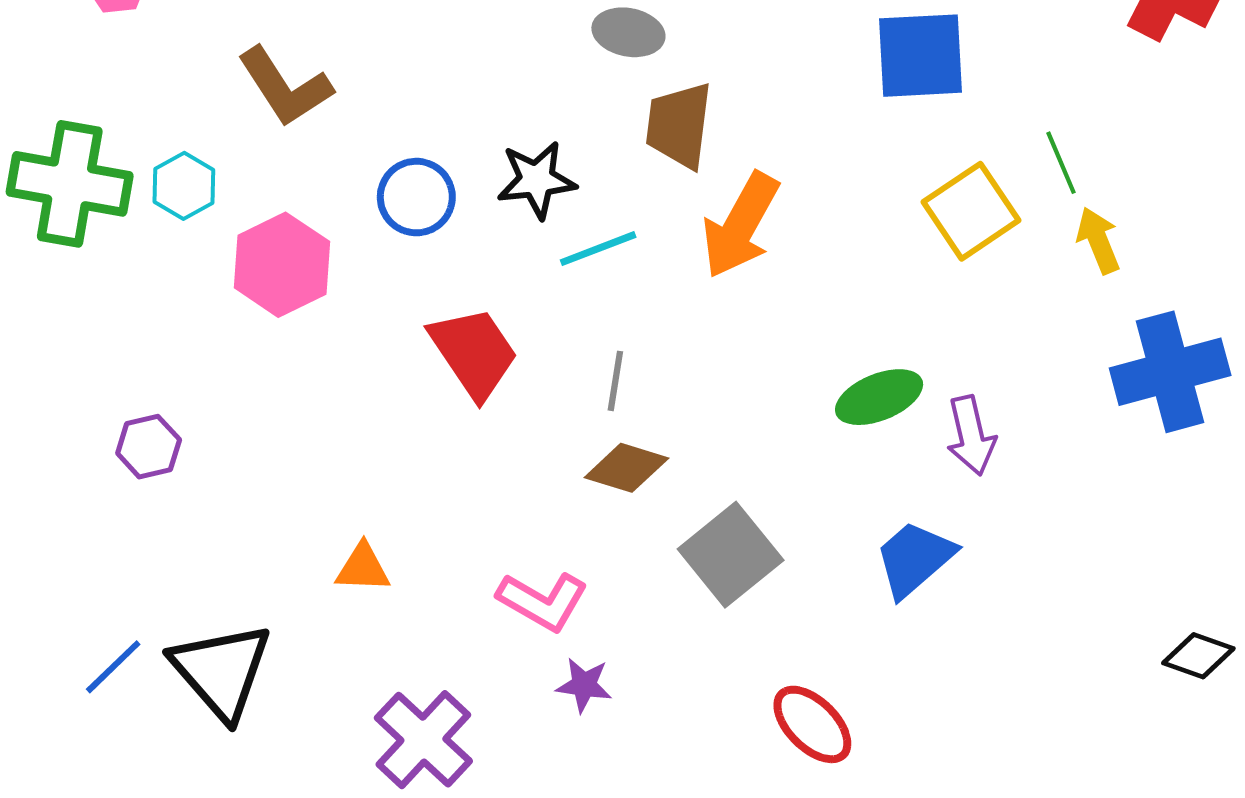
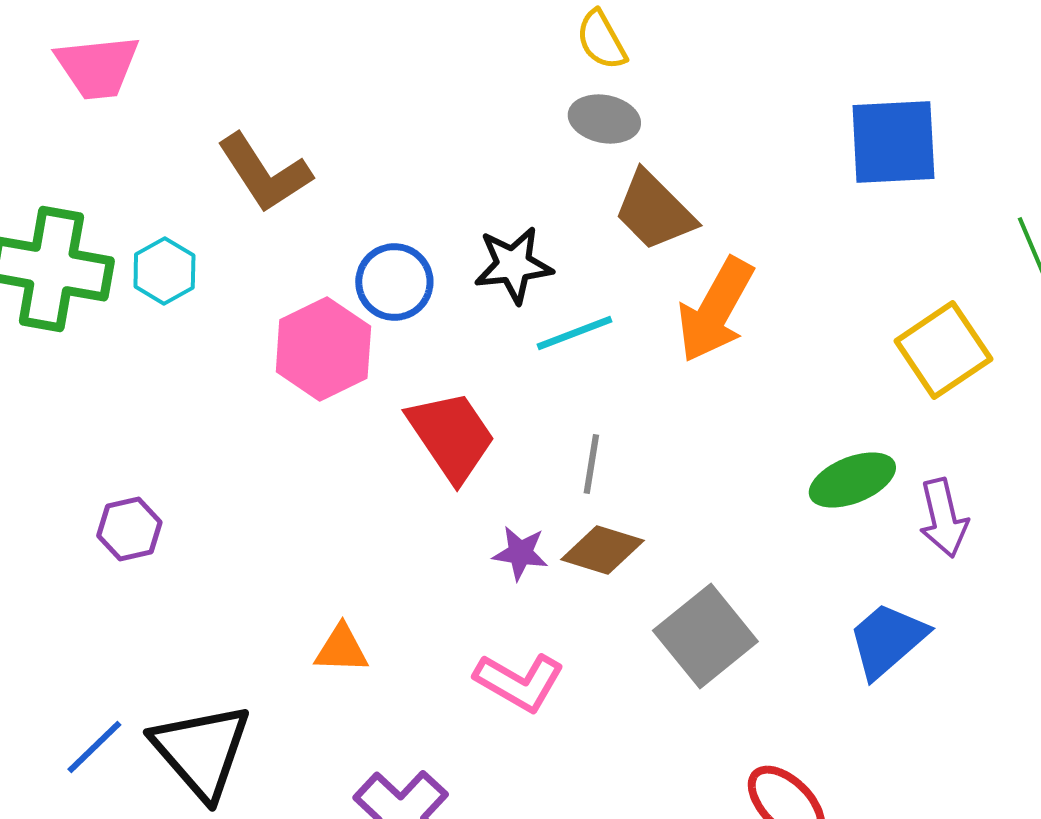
brown trapezoid: (679, 125) -> (654, 211), turned -52
yellow square: (971, 211) -> (943, 350), moved
pink hexagon: (282, 265) -> (323, 349), moved
purple star: (584, 685) -> (520, 553), moved

